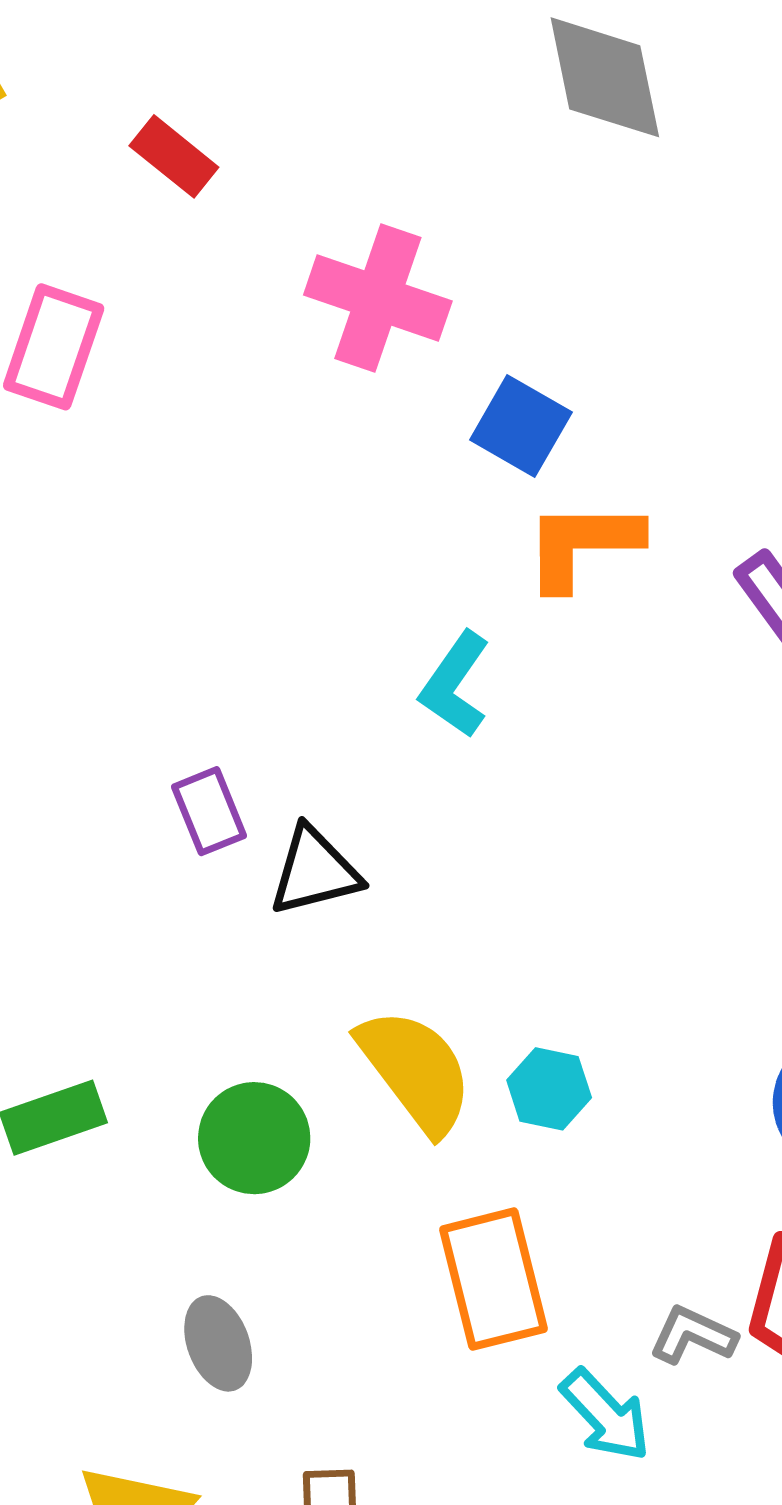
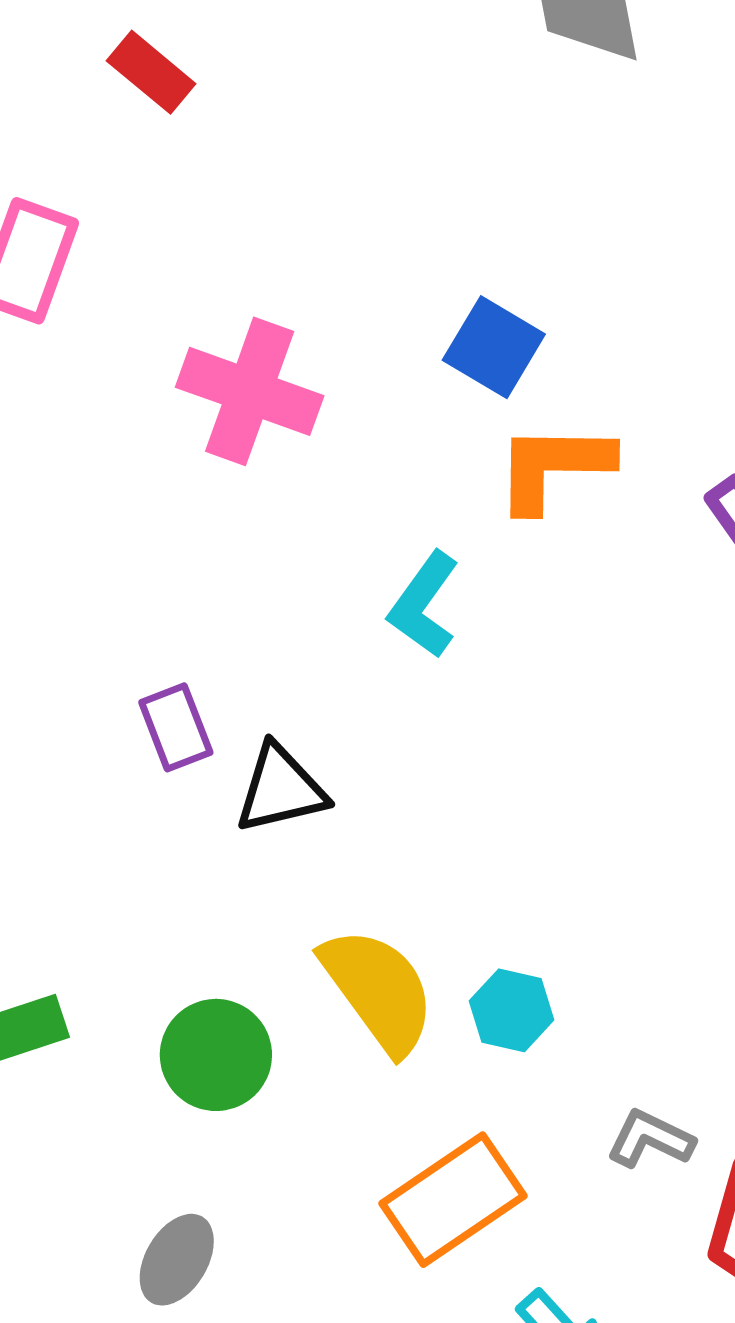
pink cross: (378, 298) -> (250, 391), moved
orange rectangle: (493, 1279) -> (453, 1200), turned 69
gray L-shape: (693, 1335) -> (650, 1139), moved
gray ellipse: (218, 1343) -> (177, 1260), turned 50

